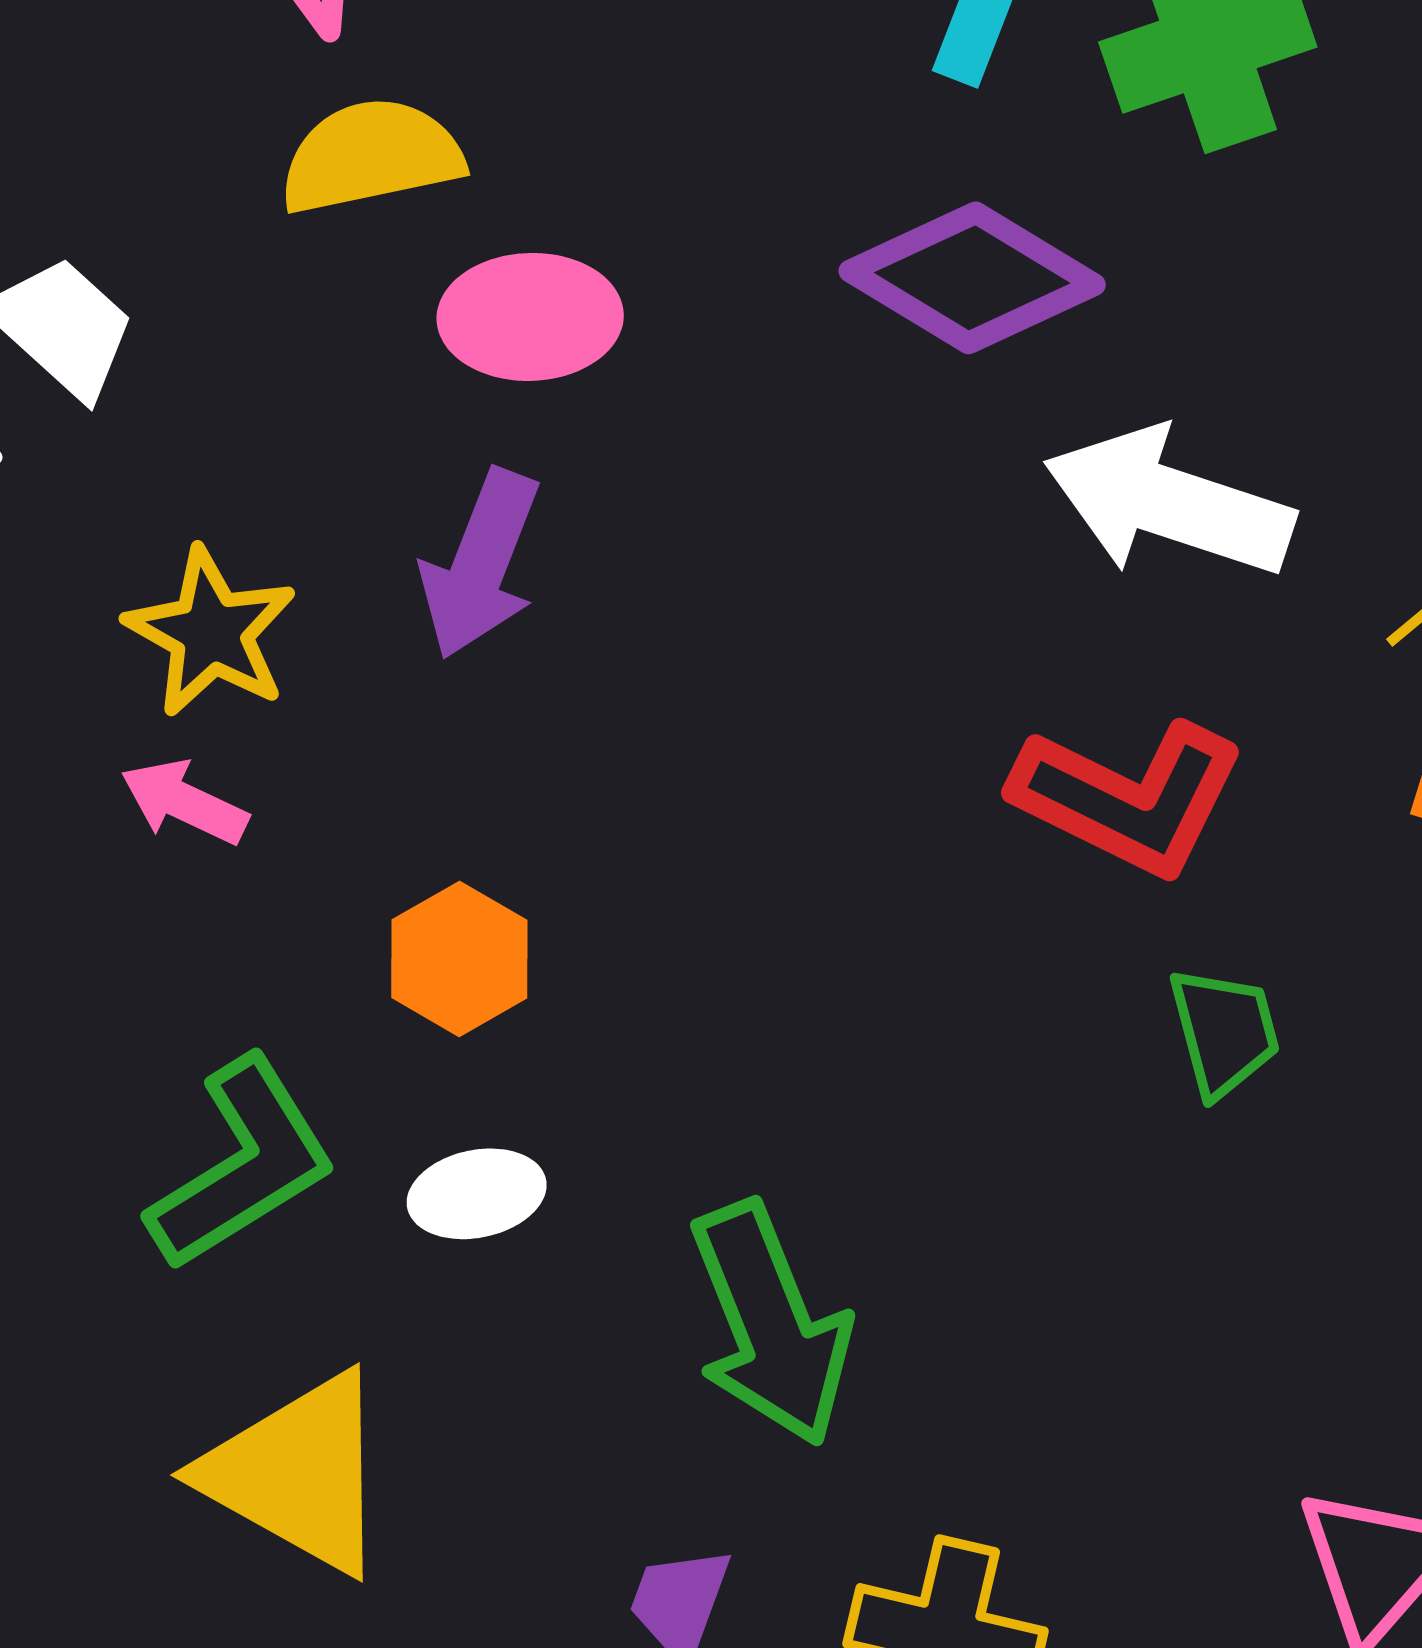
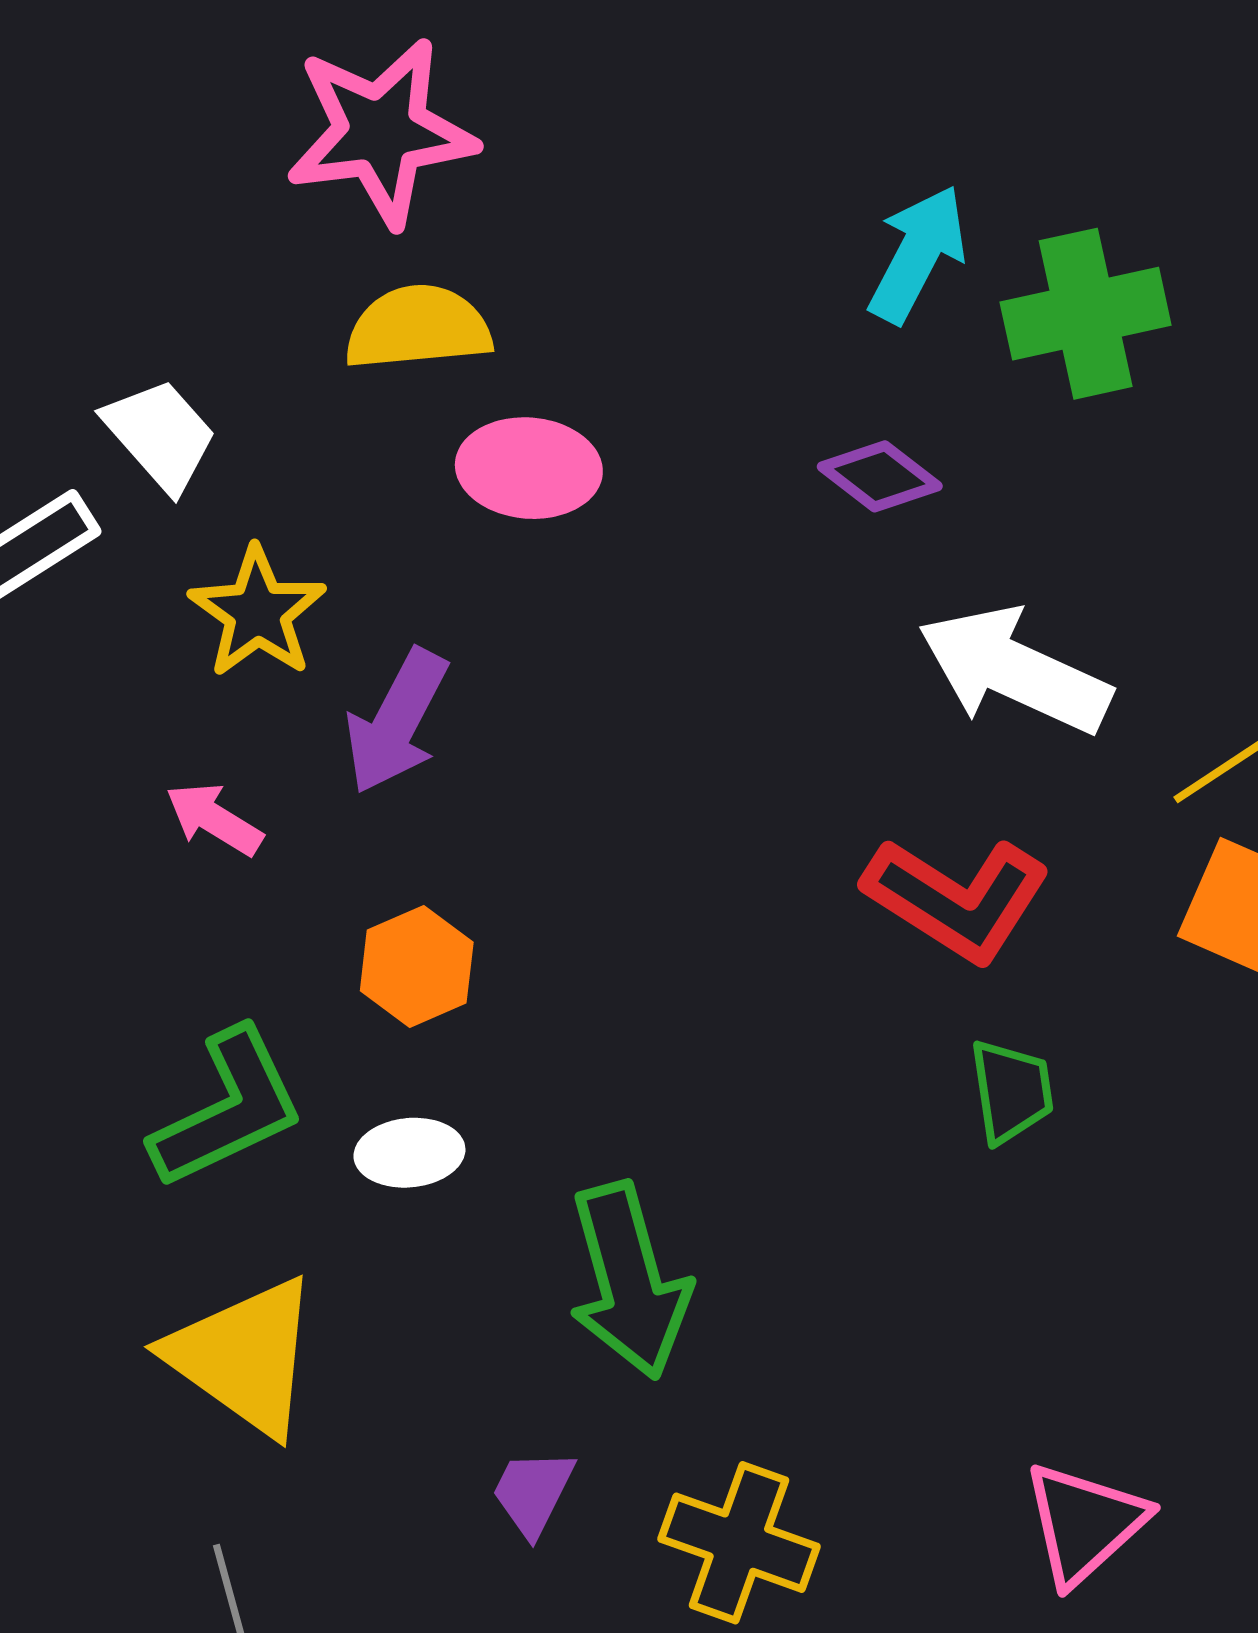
purple diamond: (972, 278) -> (880, 476), size x0.6
purple arrow: (480, 564) -> (397, 721), moved
yellow star: (211, 632) -> (257, 612), moved

